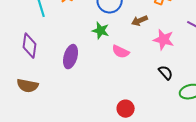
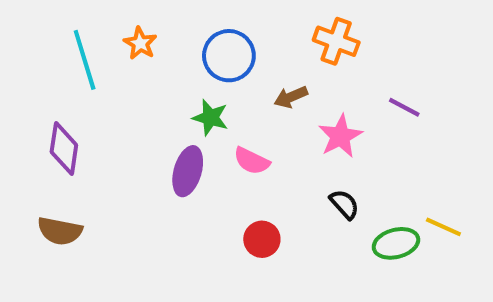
pink star: (164, 40) -> (340, 136), turned 30
purple ellipse: (71, 57) -> (188, 171), moved
red circle: (126, 109) -> (262, 239), moved

